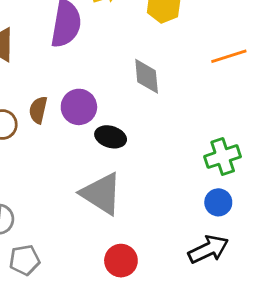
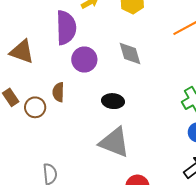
purple circle: (79, 107) -> (84, 60), moved

